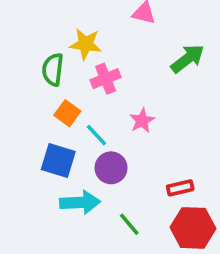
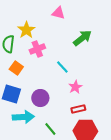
yellow star: (86, 44) -> (26, 30), turned 30
pink star: (142, 121) -> (75, 87), moved
cyan line: (96, 135) -> (62, 67), moved

